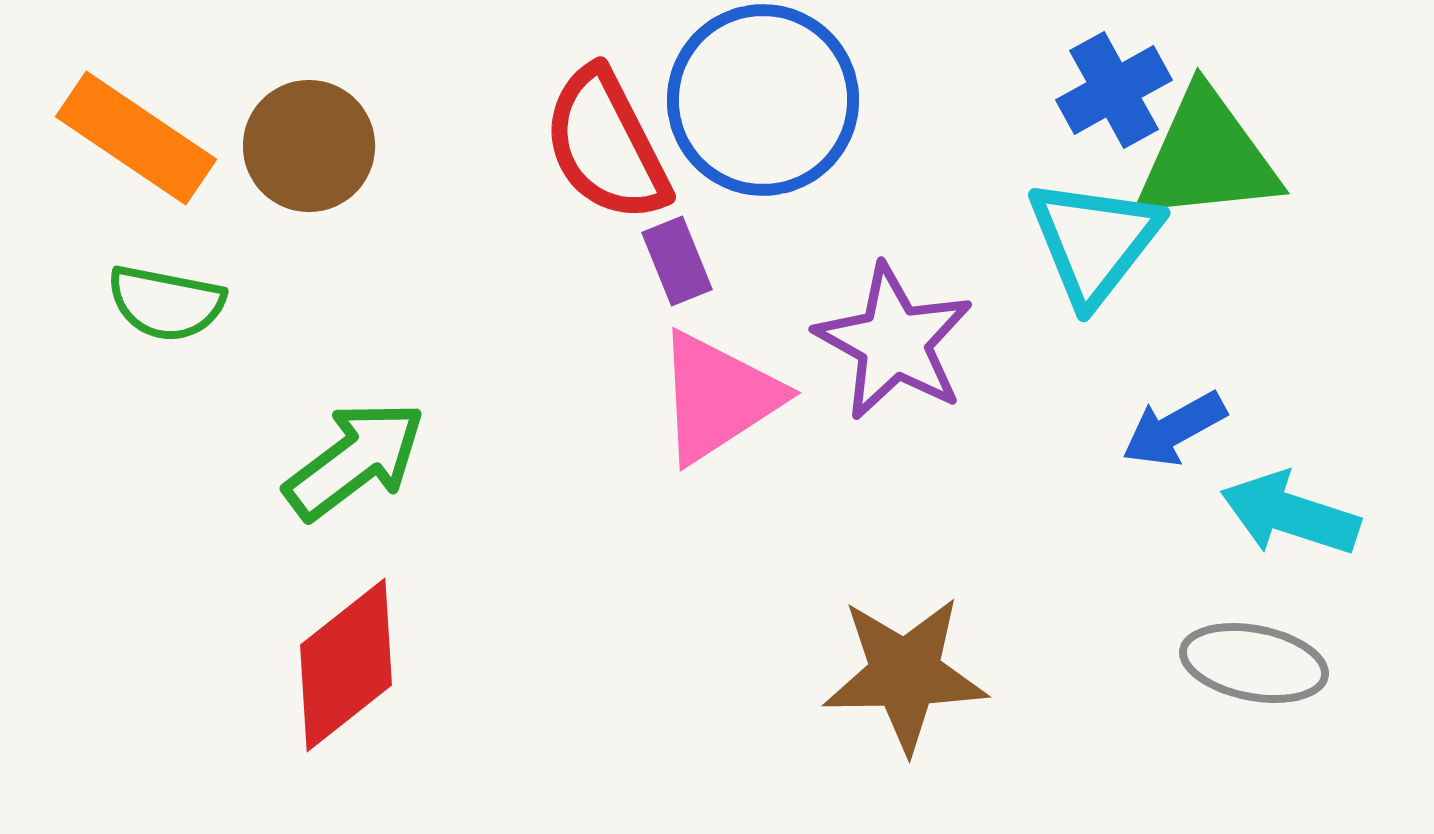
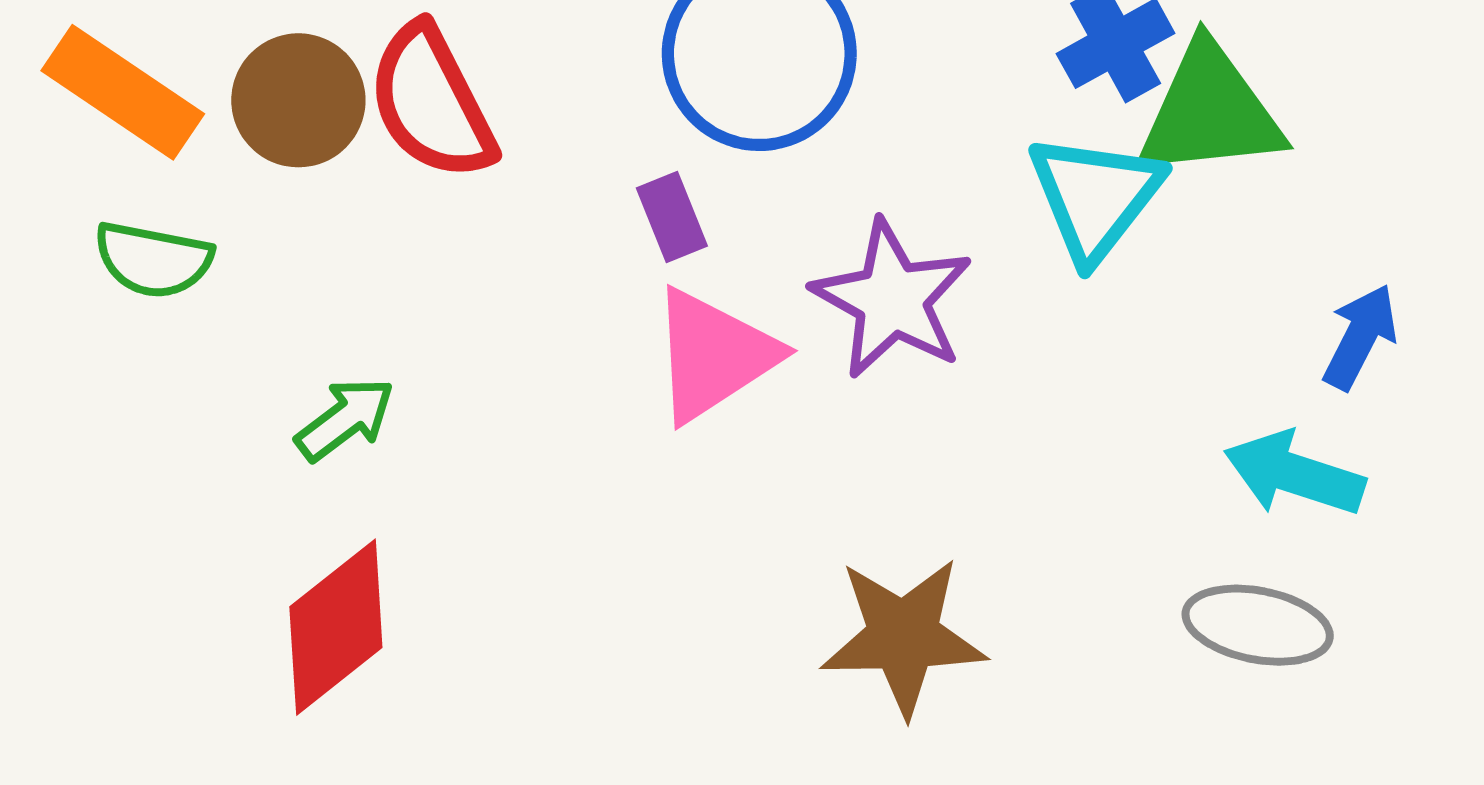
red semicircle: (606, 145) -> (431, 102), moved
blue arrow: (1174, 429) -> (1360, 337), moved, turned 146
green arrow: (355, 460) -> (345, 419), size x0.7

